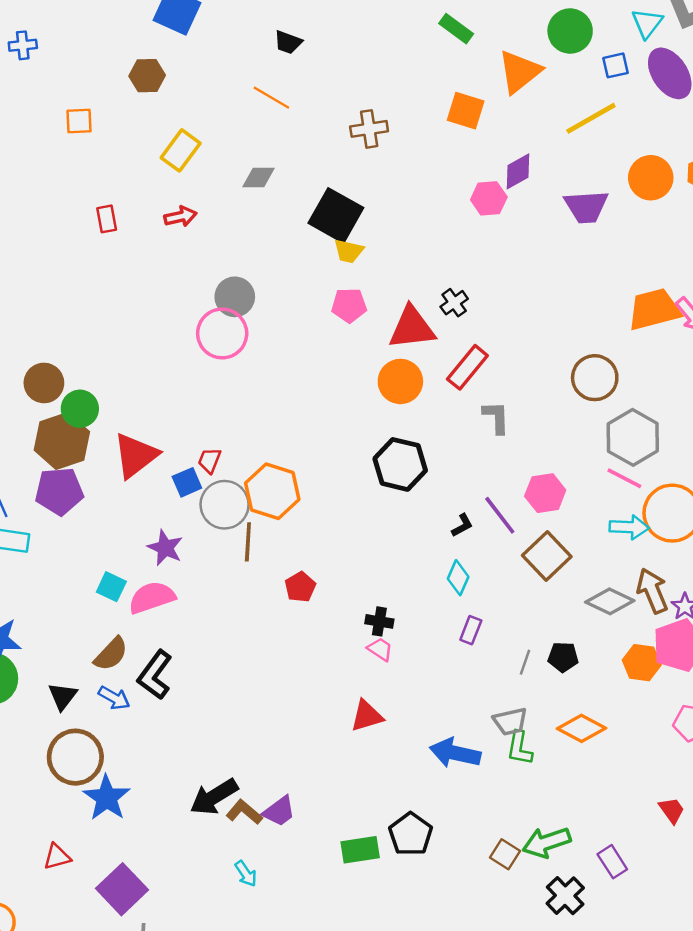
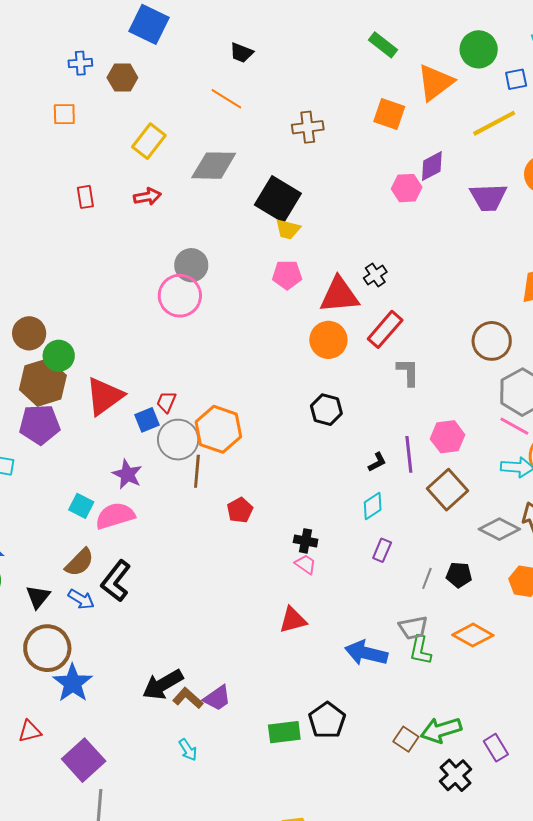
blue cross: (23, 45) -> (80, 63), moved
gray diamond: (258, 178) -> (214, 166), size x1.6
black hexagon: (400, 464) -> (326, 410), size x0.7
purple line: (500, 515) -> (409, 454), turned 30
cyan diamond: (458, 578) -> (373, 506), turned 32

